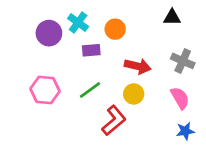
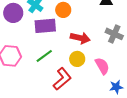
purple rectangle: (91, 50) -> (45, 26), size x1.5
pink semicircle: (180, 98) -> (102, 66), moved

